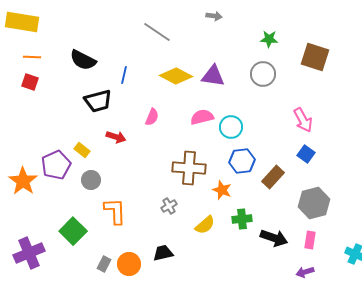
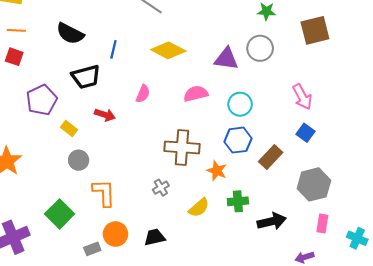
brown square: (315, 57) -> (315, 30), turned -32
purple triangle: (213, 76) -> (226, 59), moved
cyan circle: (231, 127) -> (240, 104), moved
purple pentagon: (56, 165) -> (42, 100), moved
black arrow: (274, 238) -> (272, 221), turned -32
pink rectangle: (310, 240) -> (322, 223), moved
gray rectangle: (104, 264) -> (92, 249), turned 42
orange circle: (129, 264) -> (116, 234), moved

